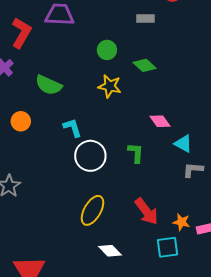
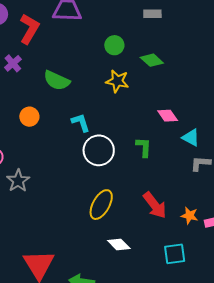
cyan square: (167, 247) -> (175, 254), moved

